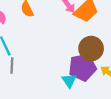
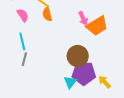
brown circle: (91, 49) -> (78, 56), moved

